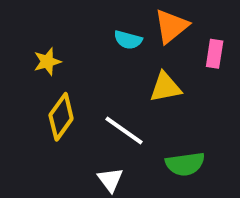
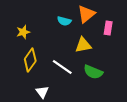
green semicircle: (185, 164) -> (93, 72), moved, turned 30
white triangle: (110, 180) -> (42, 92), moved

